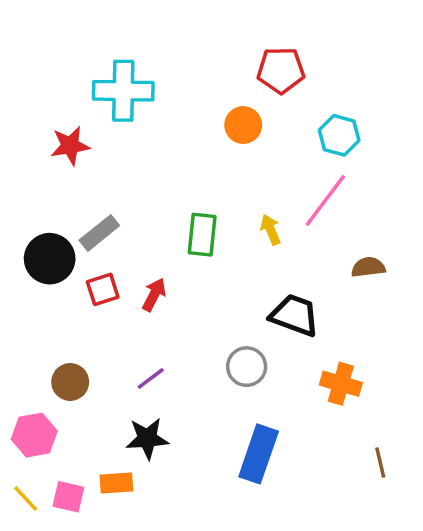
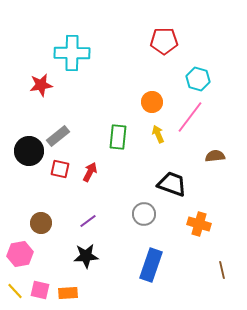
orange circle: (243, 125) -> (152, 102), moved
red square: (103, 289) -> (60, 169), turned 30
orange rectangle: (116, 483) -> (68, 293), moved

